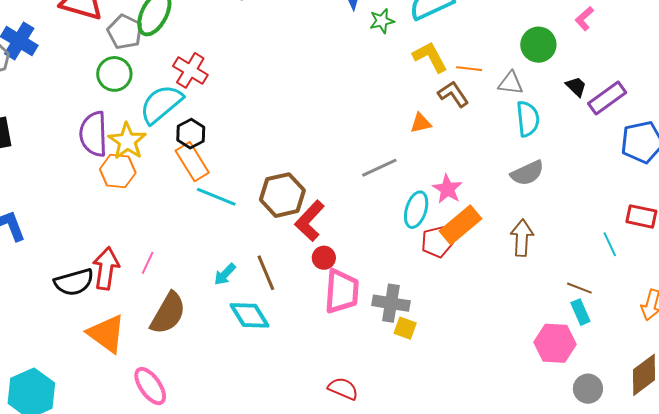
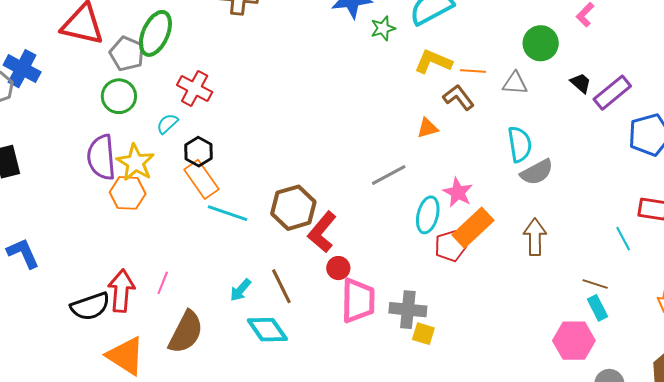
yellow L-shape: (430, 57) -> (433, 62), turned -36
cyan semicircle: (161, 104) -> (167, 124), size x0.5
cyan semicircle: (528, 119) -> (520, 144), moved

